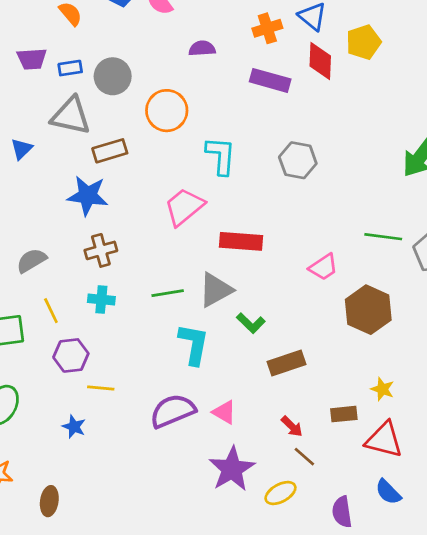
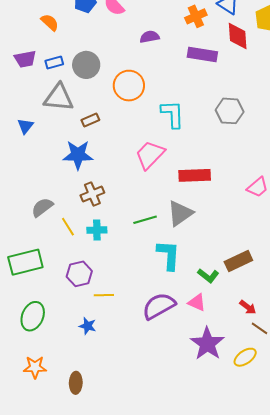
brown rectangle: (110, 151) -> (90, 120), size x0.7
yellow line: (51, 311) -> (68, 227), moved
green L-shape: (251, 323) -> (208, 276), moved

